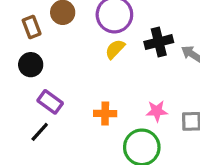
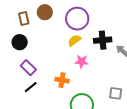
pink star: (157, 111) -> (82, 62), moved
black line: (40, 132) -> (31, 87), moved

